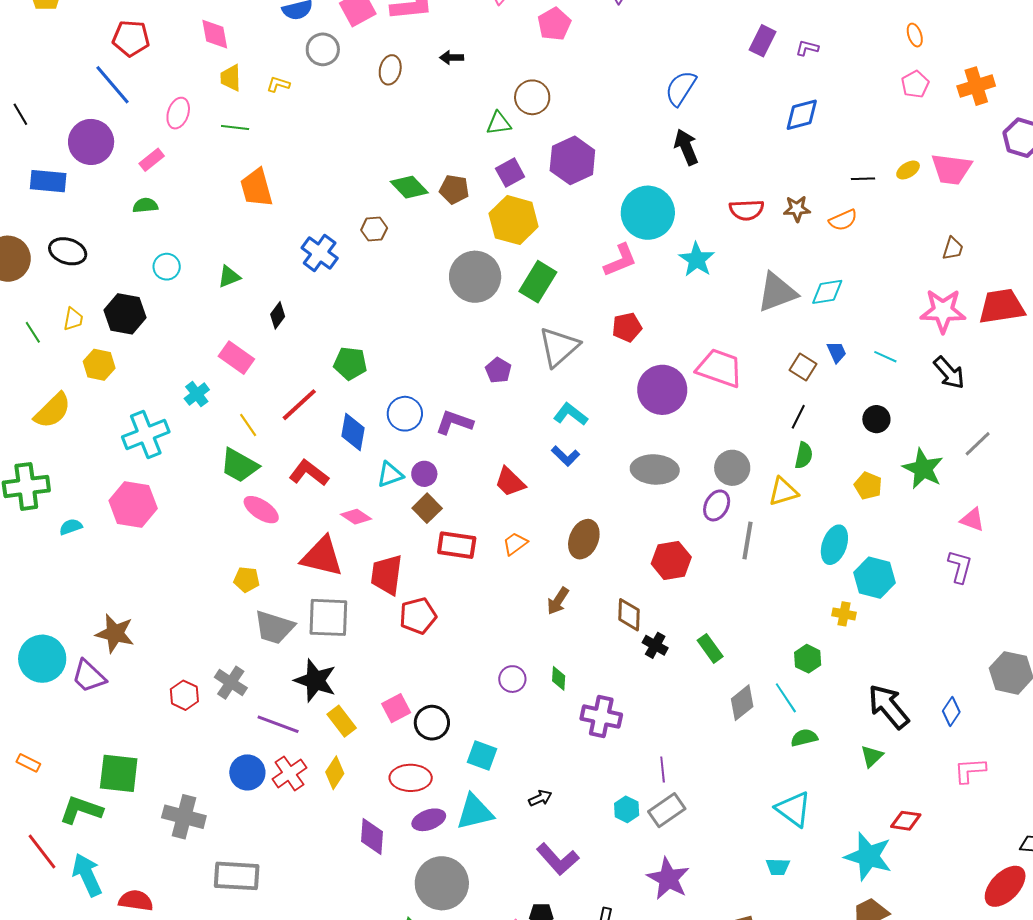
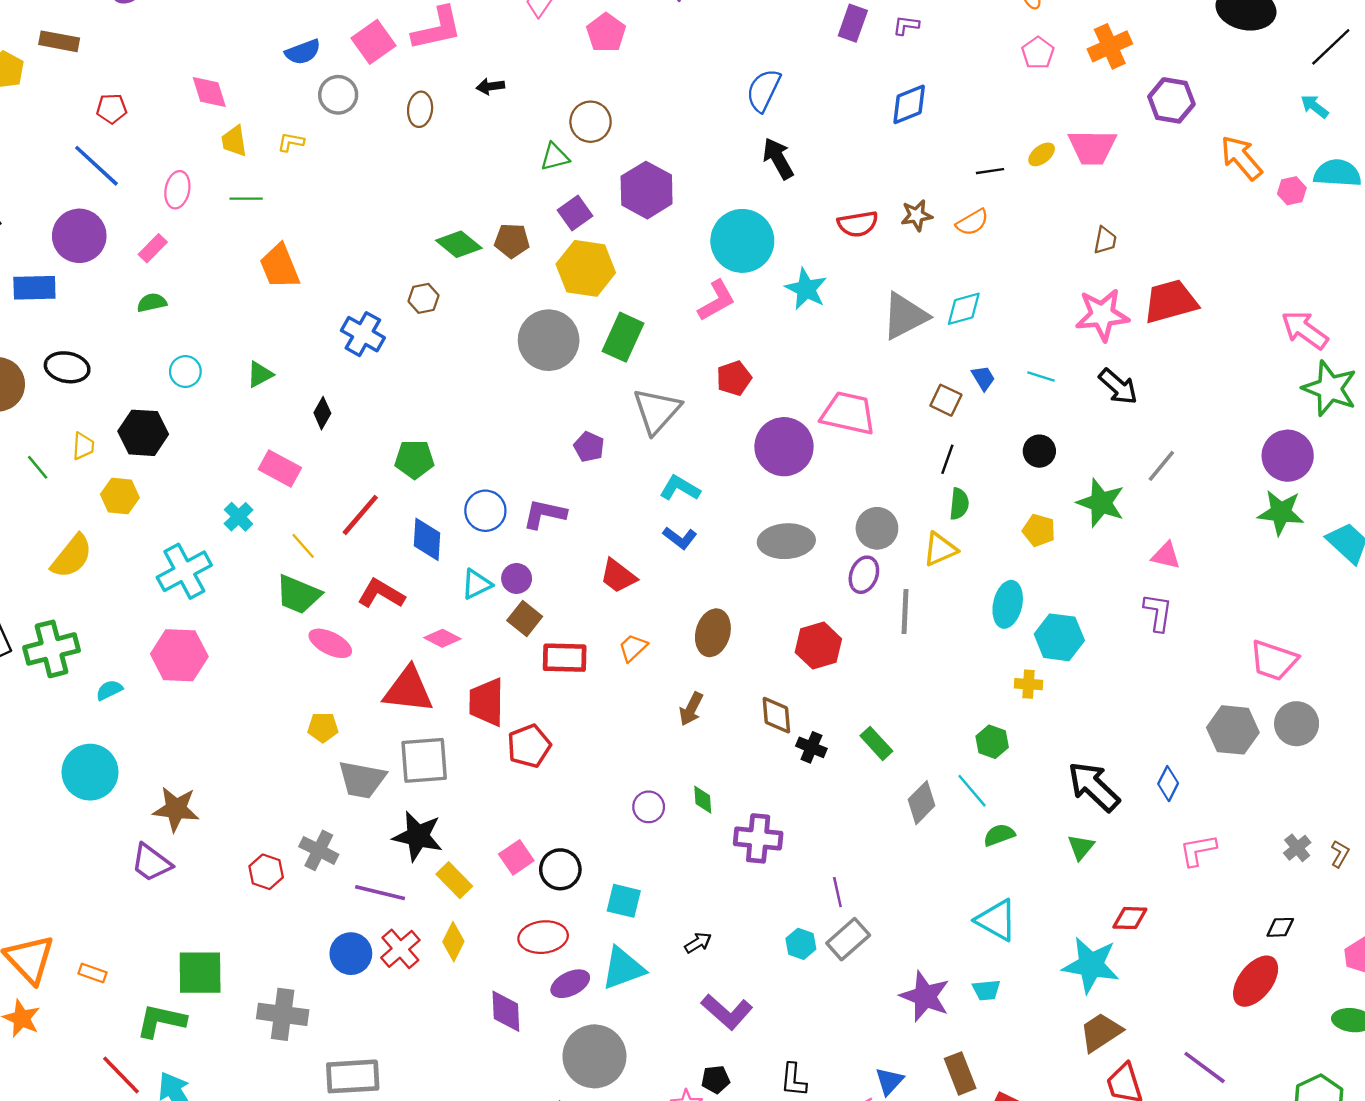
red pentagon: (131, 38) -> (112, 109), size x0.7
cyan circle: (42, 659) -> (90, 772), moved
purple star: (668, 879) -> (925, 996), moved

